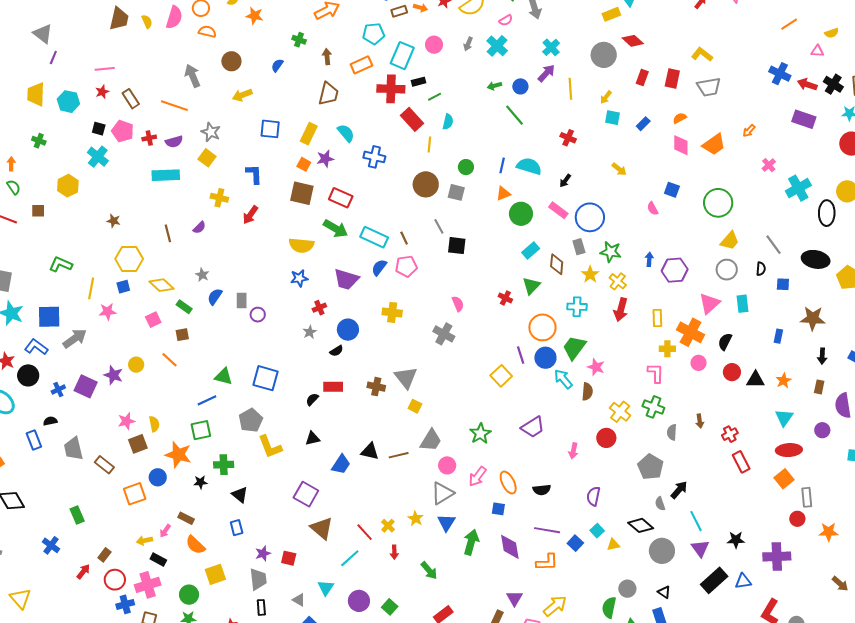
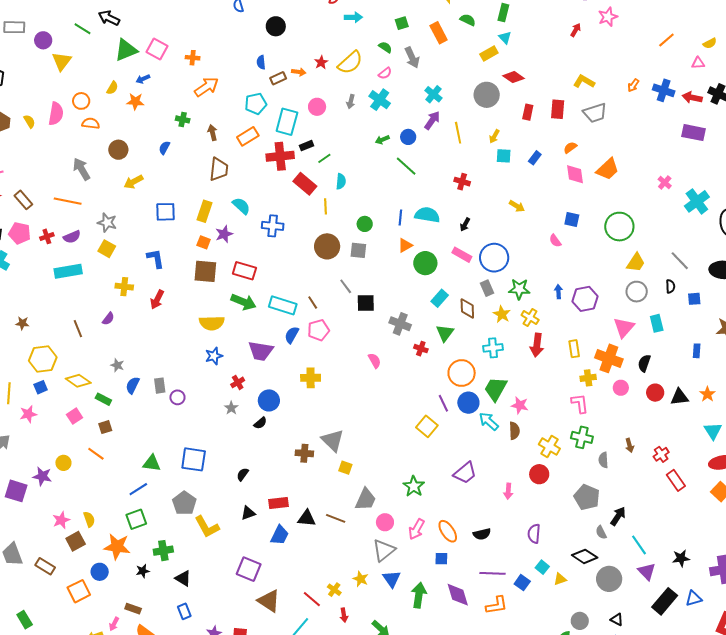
orange arrow: (749, 131) -> (633, 85), moved
gray cross: (444, 334) -> (400, 324), moved
red rectangle: (333, 387) -> (279, 503), moved
brown line: (399, 455) -> (336, 518), turned 42

